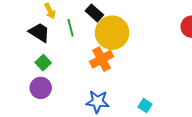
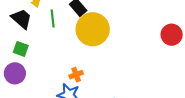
orange cross: (102, 59) -> (76, 75), moved, size x0.6
green square: (43, 63) -> (21, 49), turned -35

